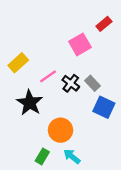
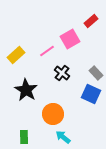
pink line: (48, 76) -> (47, 51), moved
gray rectangle: (93, 83) -> (96, 73), moved
green rectangle: (42, 156) -> (24, 137), moved, turned -32

